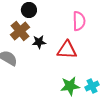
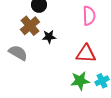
red triangle: (67, 50) -> (86, 54), moved

